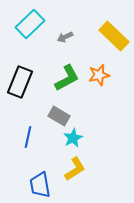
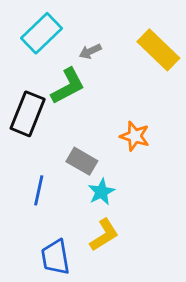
orange star: (99, 75) -> (135, 136), moved, turned 30
green L-shape: (67, 78) -> (68, 86), moved

